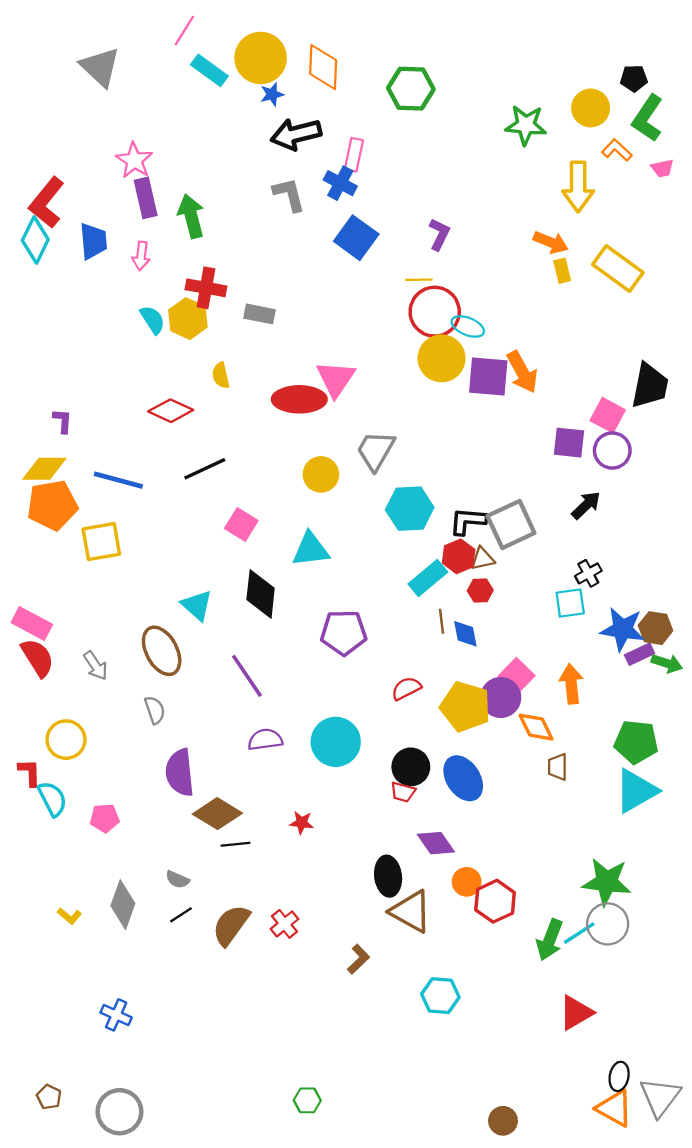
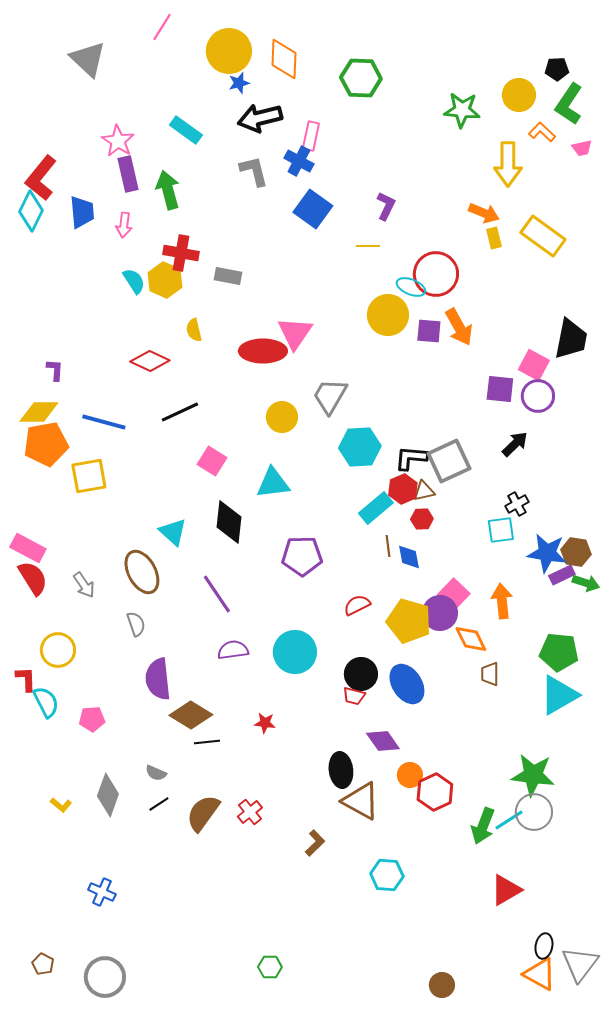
cyan rectangle: (209, 70) -> (186, 130), moved
red circle: (435, 312) -> (436, 274), moved
purple square: (488, 377) -> (429, 331), size x0.7

